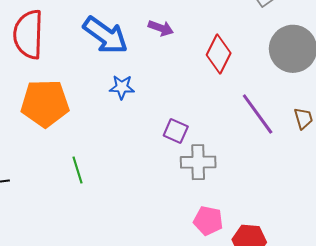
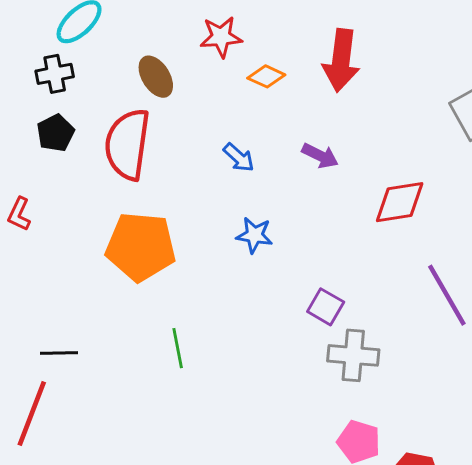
blue arrow: (105, 35) -> (239, 158), size x0.5
red diamond: (219, 54) -> (400, 202), turned 48

